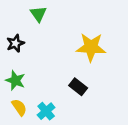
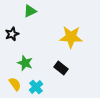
green triangle: (38, 14) -> (30, 11), turned 40
green star: (15, 80) -> (25, 63), moved

